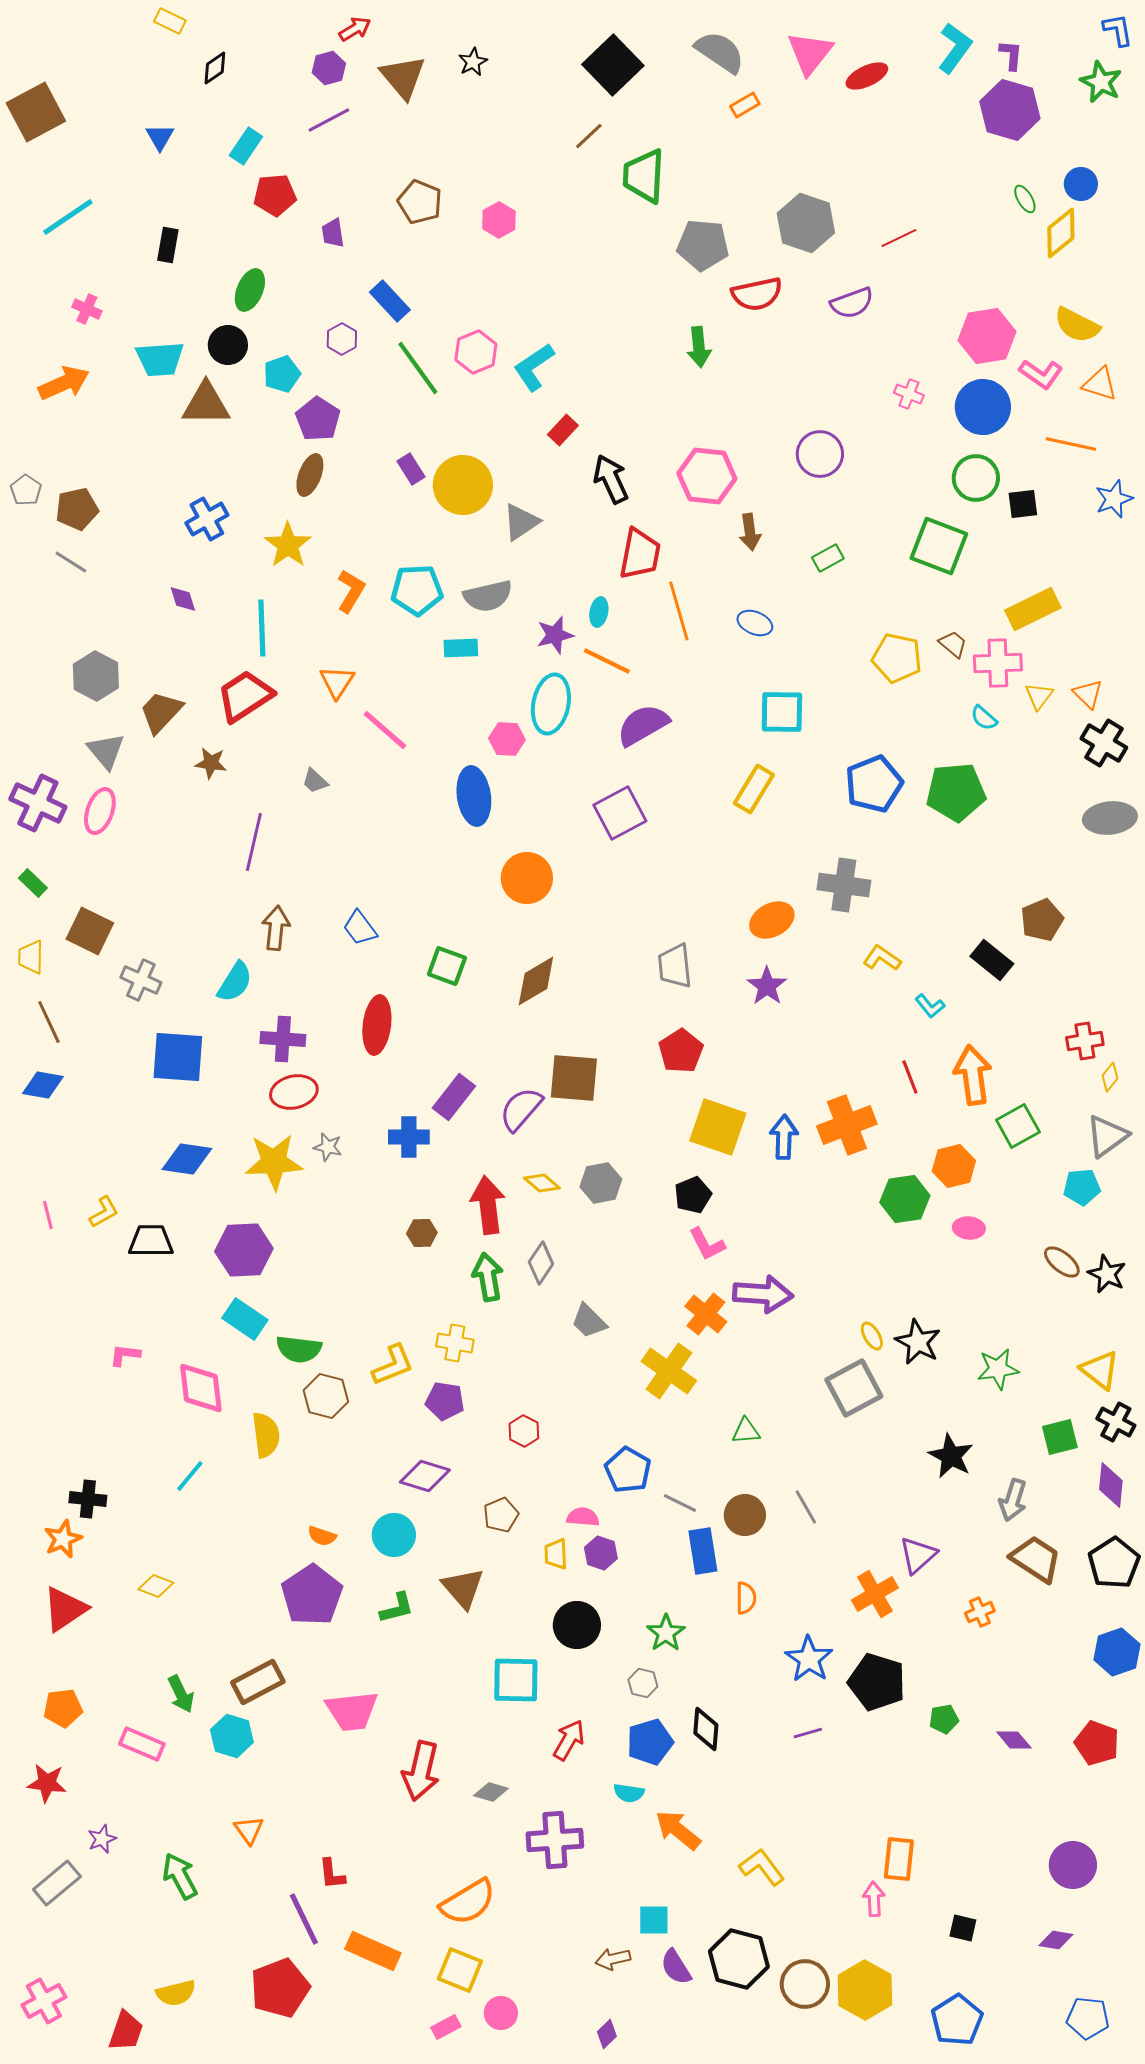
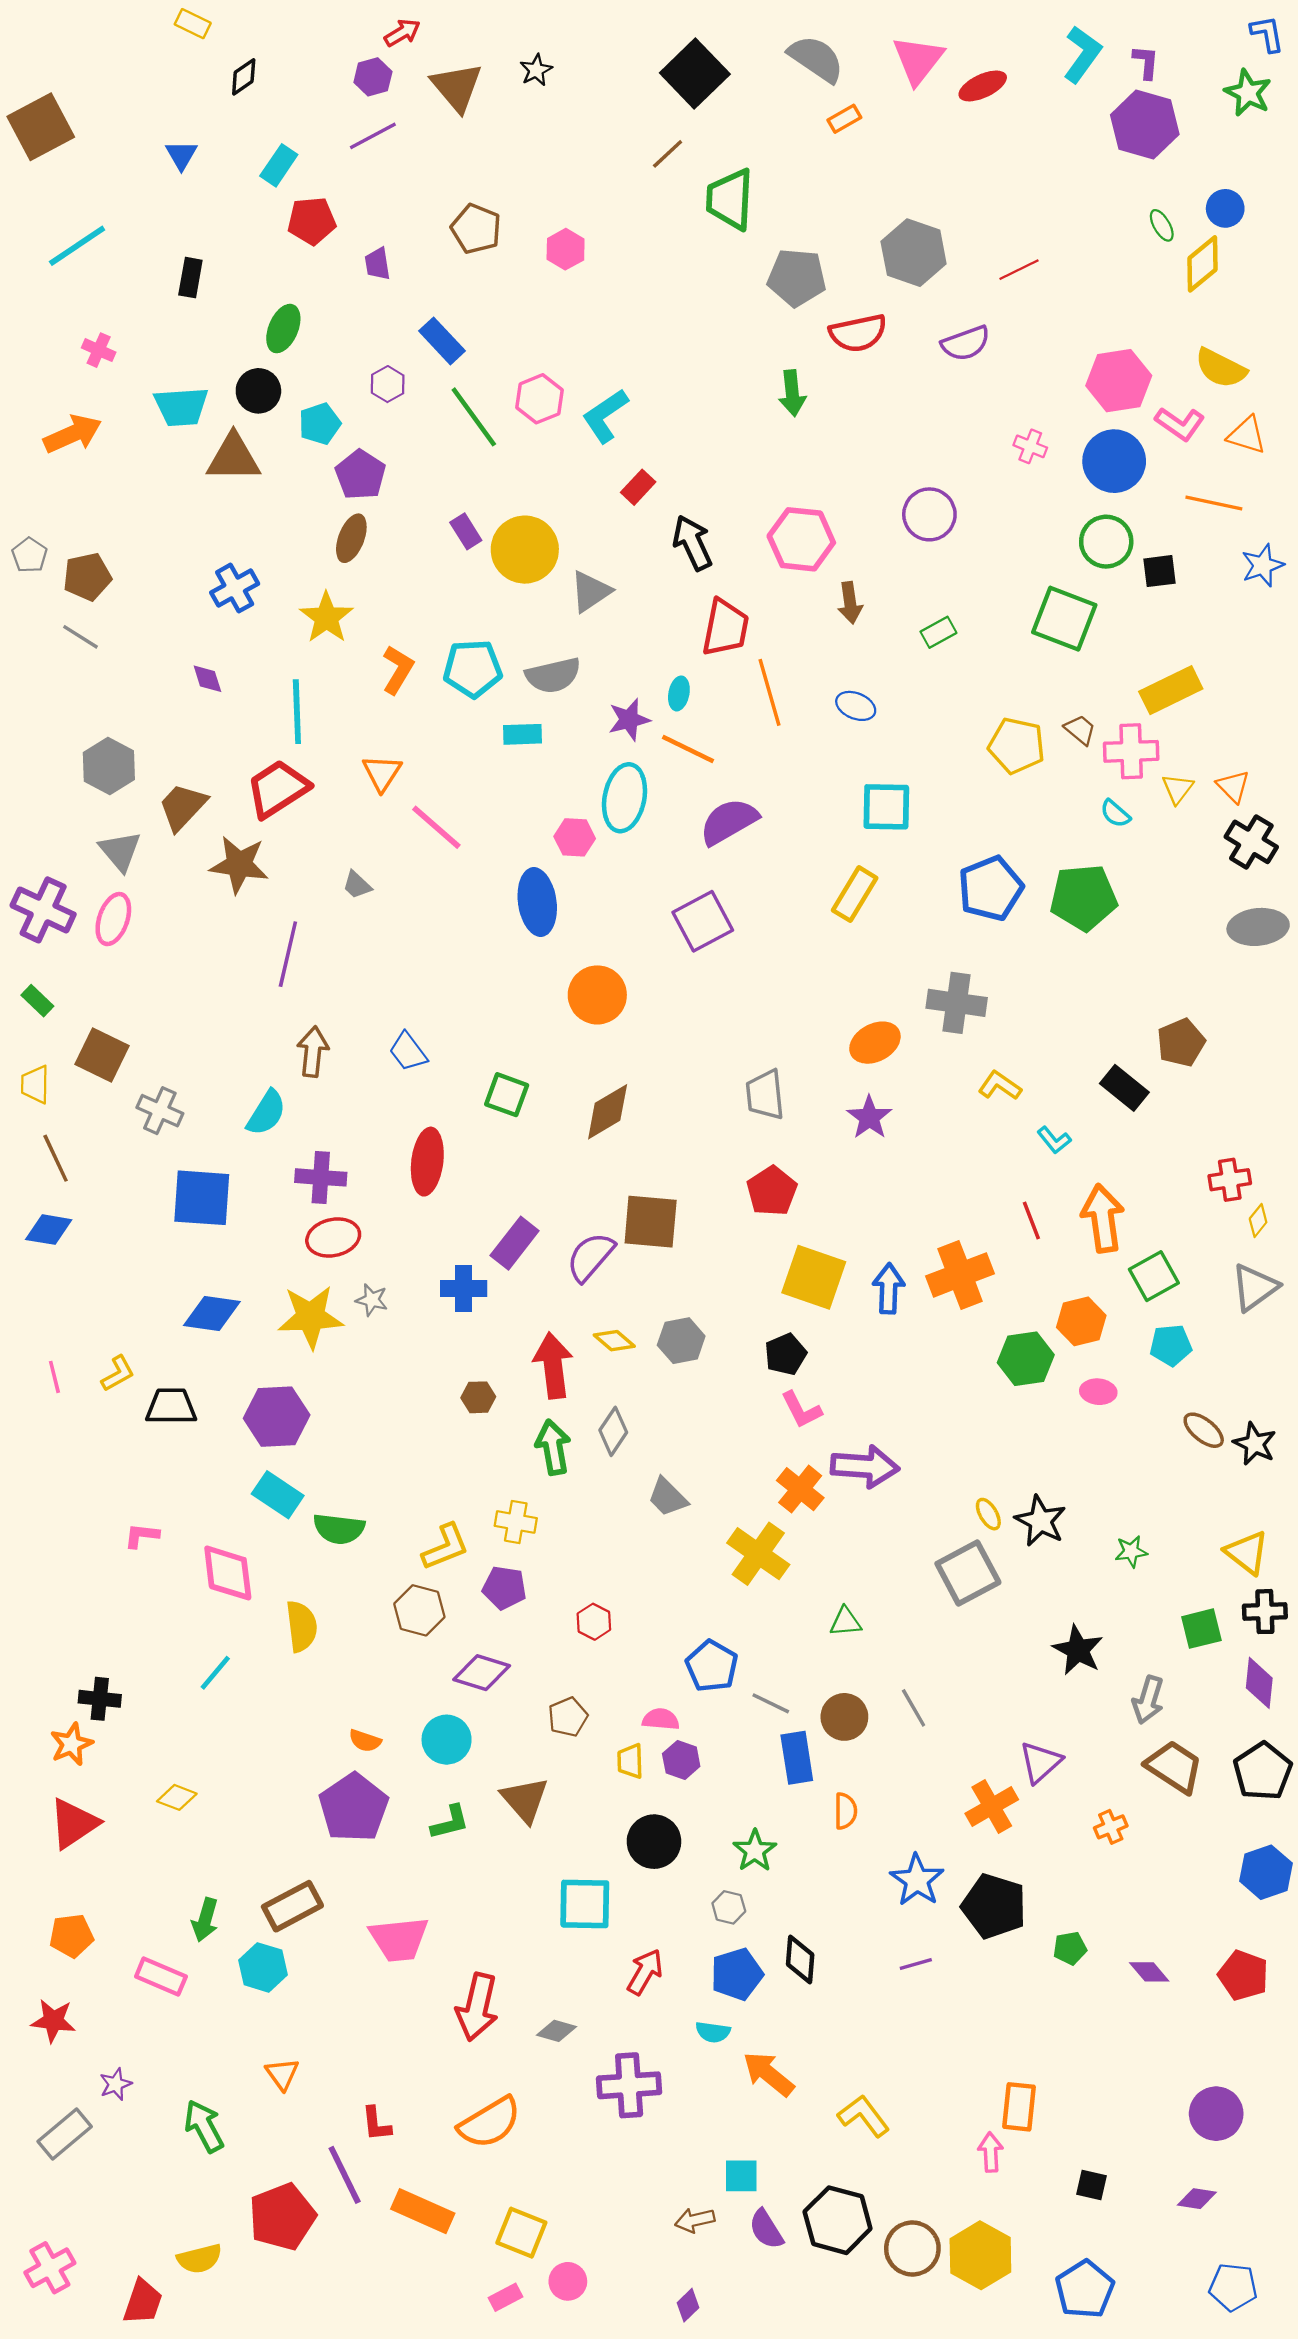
brown star: (211, 763) -> (239, 865), size x1.6
cyan pentagon: (1082, 1187) -> (1171, 1345), moved
green star: (998, 1369) -> (1131, 1551), size x0.7
brown hexagon: (326, 1396) -> (419, 1610), moved
black cross: (1116, 1422) -> (1265, 1612), turned -30
green arrow: (181, 1694) -> (205, 1920), turned 42
orange semicircle: (468, 1902) -> (490, 2123), moved
red pentagon: (280, 1988) -> (282, 2217), moved

